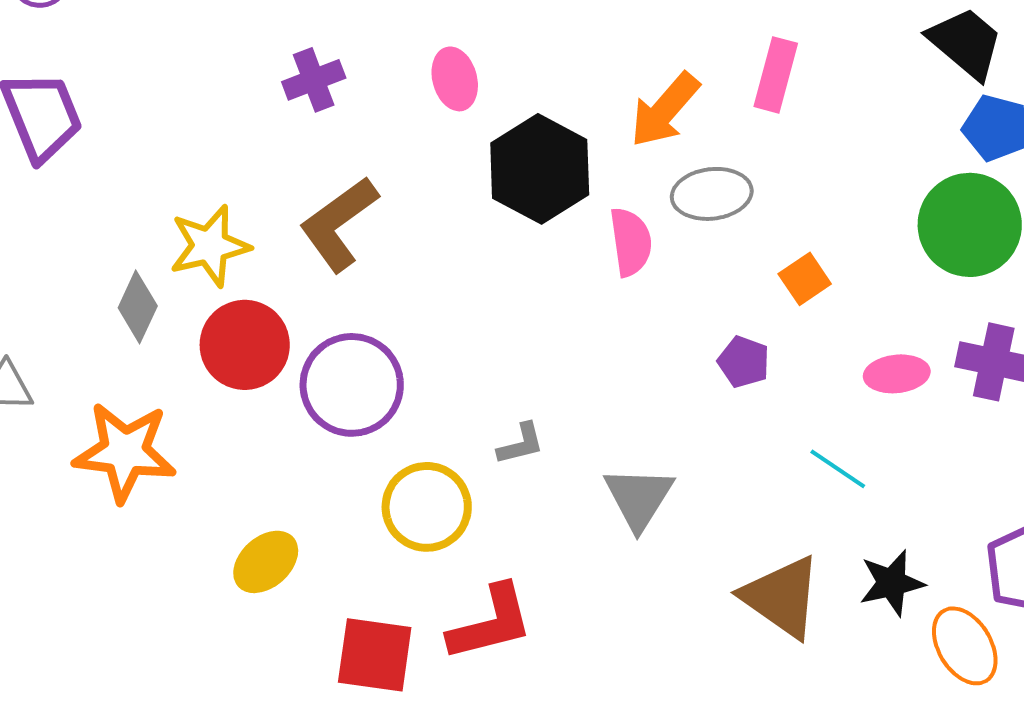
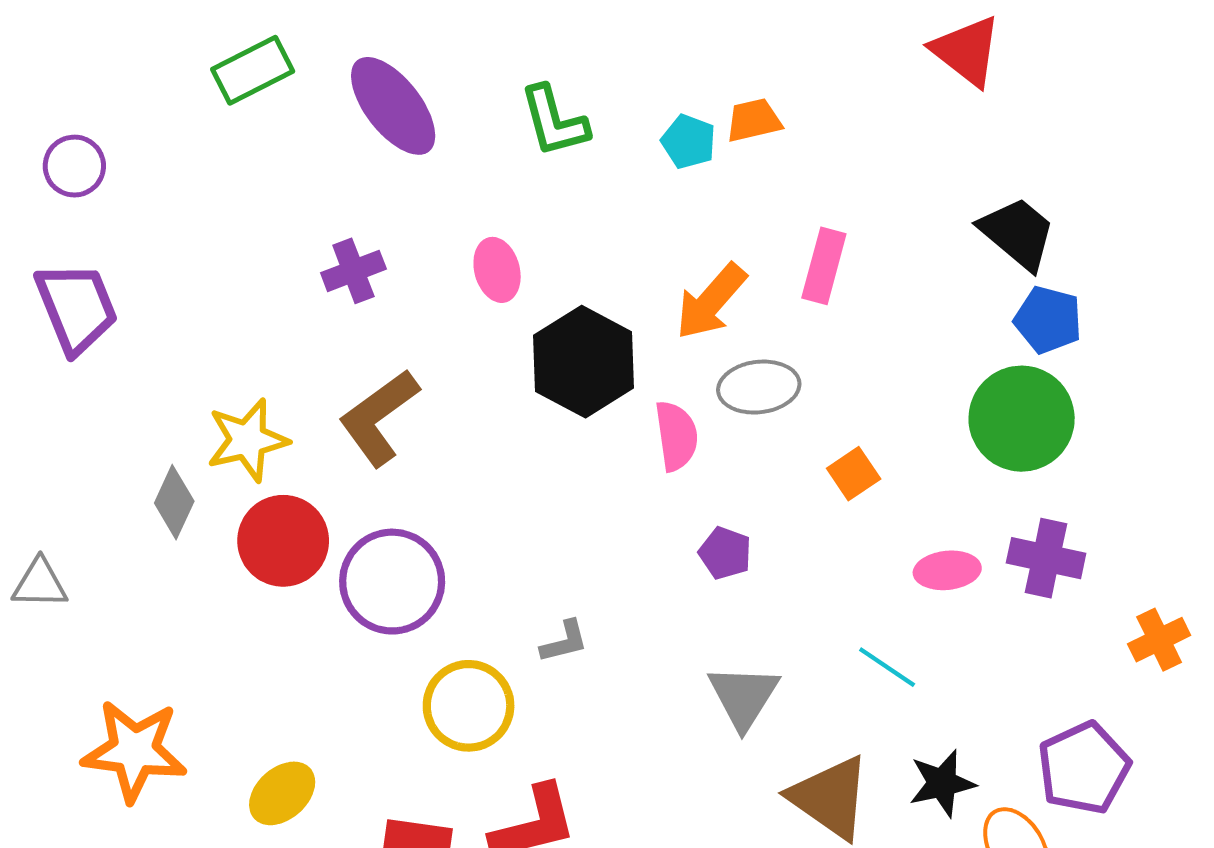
purple pentagon: (744, 362) -> (725, 553), moved
orange star: (125, 452) -> (134, 751), moved
gray triangle: (639, 498) -> (744, 697), moved
yellow ellipse: (266, 562) -> (282, 793), moved

